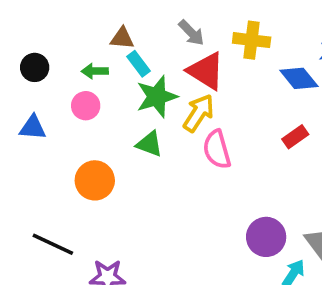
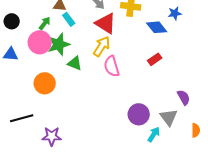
green arrow: (95, 71) -> (45, 23), turned 128
green star: (157, 97) -> (59, 44), moved
pink circle: (86, 106) -> (40, 42), size x1.5
black line: (53, 244) -> (22, 118), turned -40

